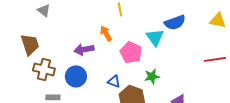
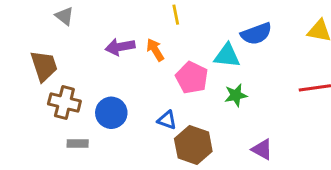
cyan triangle: (155, 37) -> (227, 56), turned -48
purple arrow: (84, 49) -> (120, 47), moved
green star: (152, 76) -> (236, 95), moved

